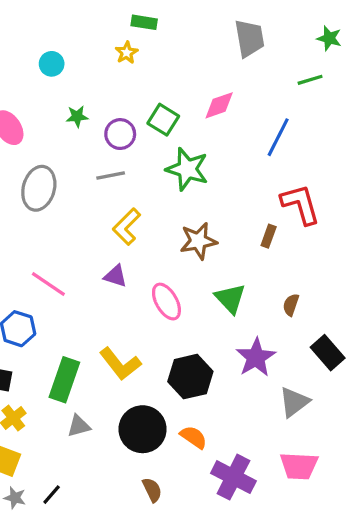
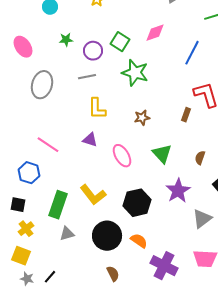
yellow L-shape: (127, 227) -> (97, 109), turned -45
brown star: (198, 241) -> (142, 118), size x0.7

